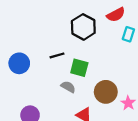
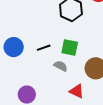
black line: (57, 55) -> (44, 48), moved

